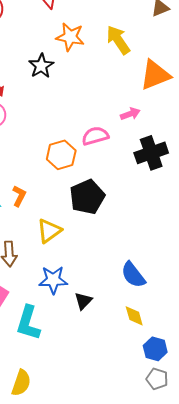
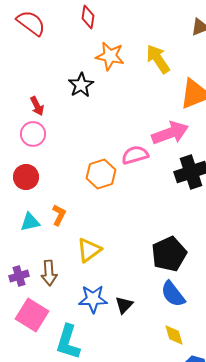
pink arrow: (130, 114) -> (170, 133), size x1.8
black pentagon: (87, 197) -> (169, 254), moved
black triangle: (83, 301) -> (124, 305), moved

